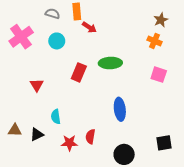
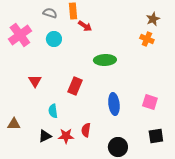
red rectangle: (79, 72) -> (75, 86), moved
pink square: (159, 75) -> (150, 102), moved
black triangle: (37, 134) -> (45, 136), moved

